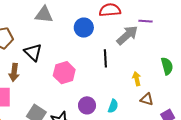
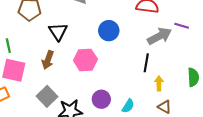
blue circle: (84, 28) -> (109, 31), moved
black line: (105, 58) -> (146, 63), moved
brown arrow: (14, 72) -> (48, 60), moved

